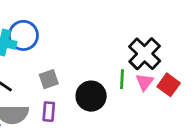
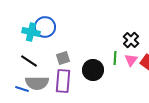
black cross: (145, 54) -> (131, 40), size x0.7
purple rectangle: (49, 112) -> (63, 81), size x1.6

